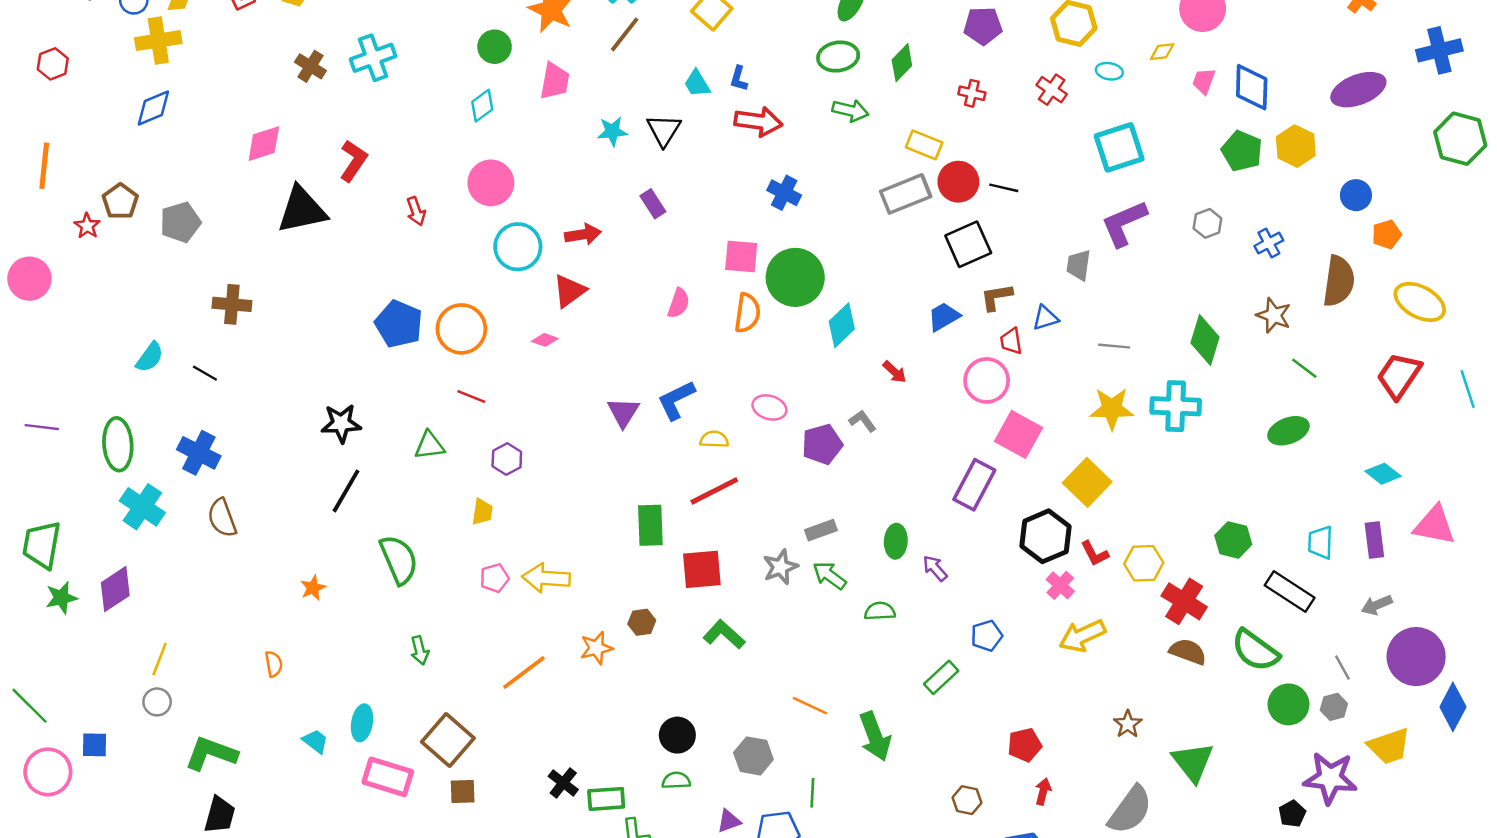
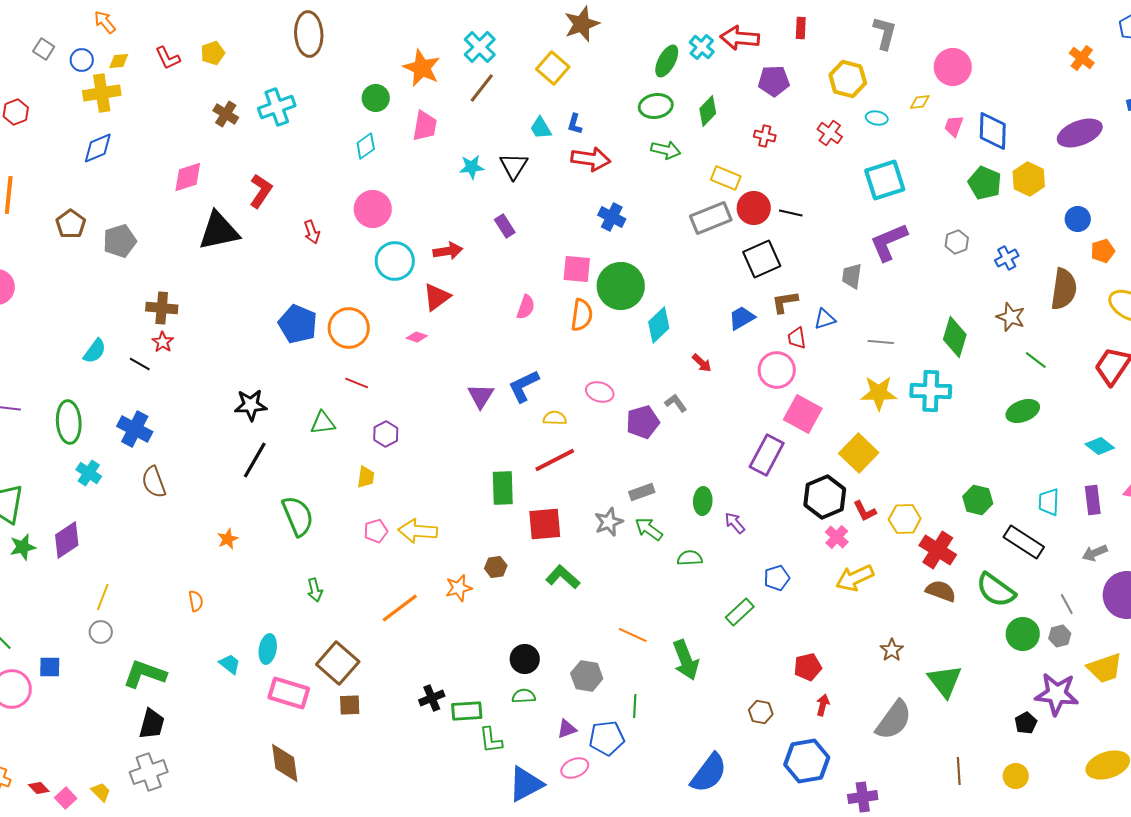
red star: (87, 226) -> (163, 342), moved
cyan cross: (142, 507) -> (89, 473), size x0.7
black cross: (563, 783) -> (432, 698), turned 30

